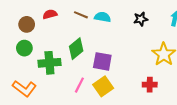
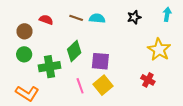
red semicircle: (50, 14) -> (46, 20), turned 40
pink line: (79, 85) -> (80, 86), turned -42
red cross: (150, 85) -> (148, 80), turned 32

